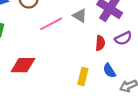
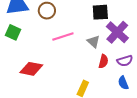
gray triangle: (80, 16) -> (94, 42), moved
blue semicircle: (109, 71) -> (123, 83), moved

